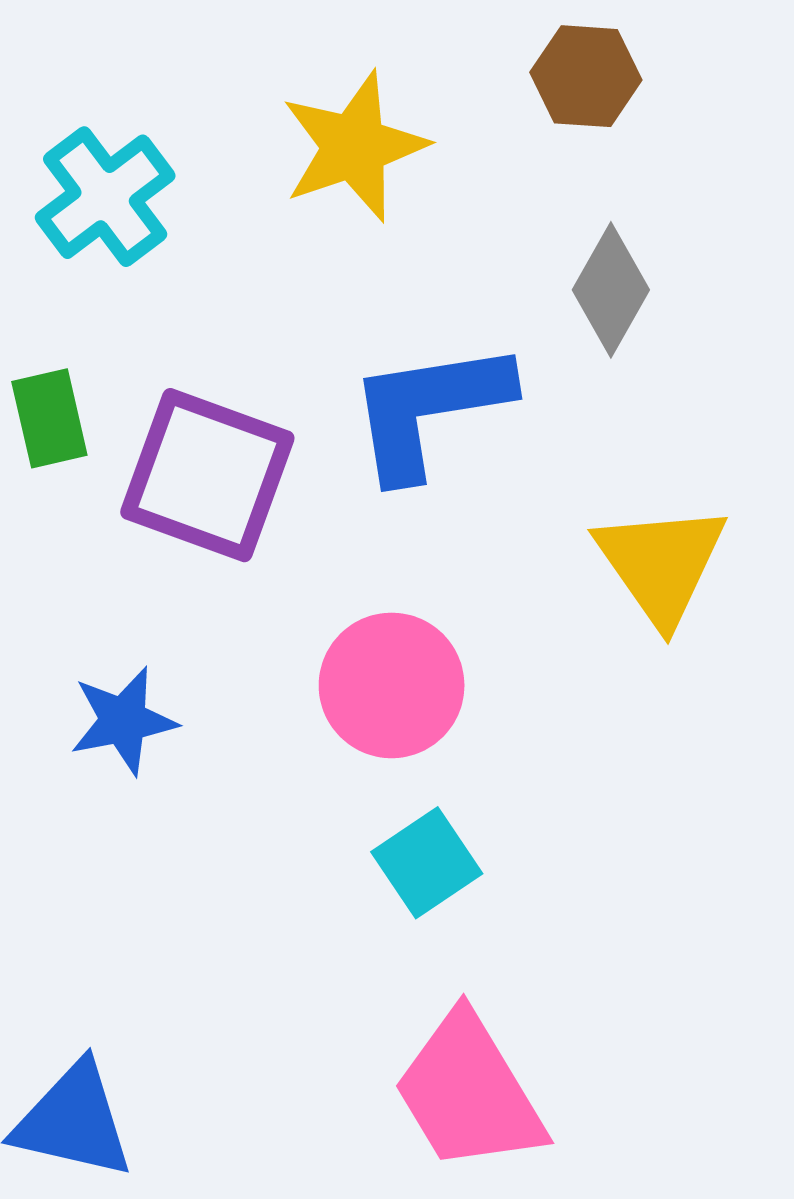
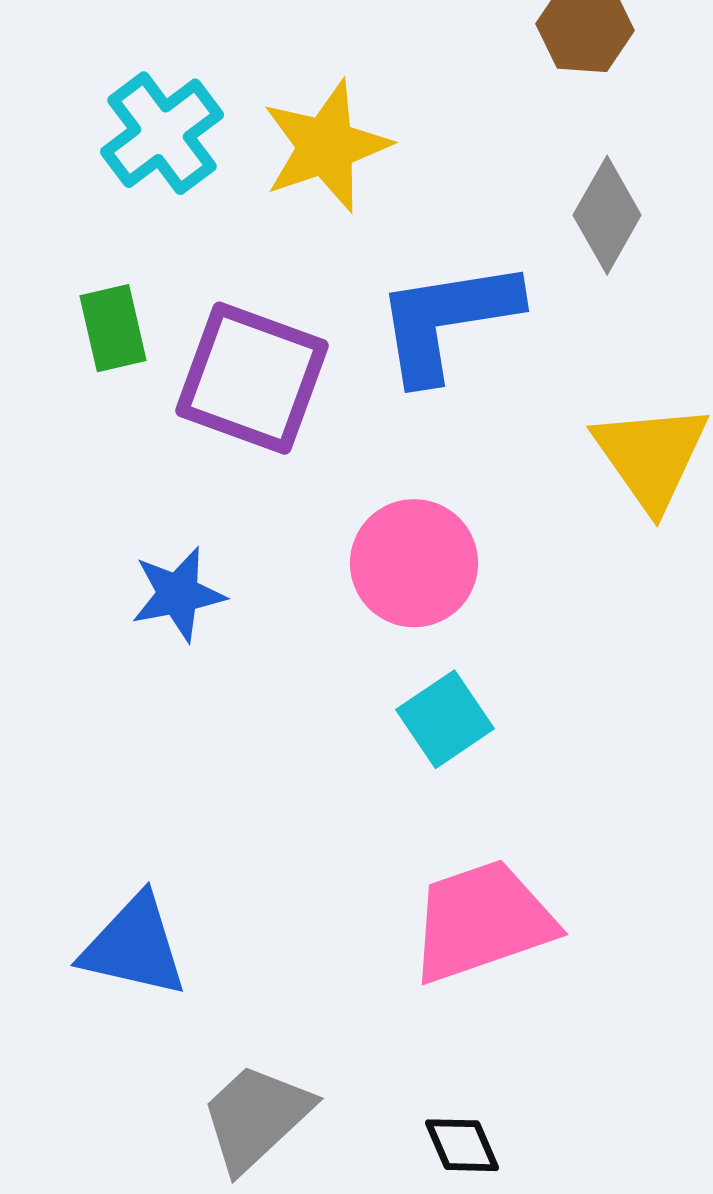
yellow star: (354, 147) -> (326, 146), moved
pink trapezoid: (469, 1092) -> (482, 921), turned 102

